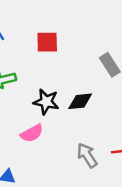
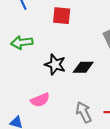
pink semicircle: (32, 133) -> (40, 100), moved

